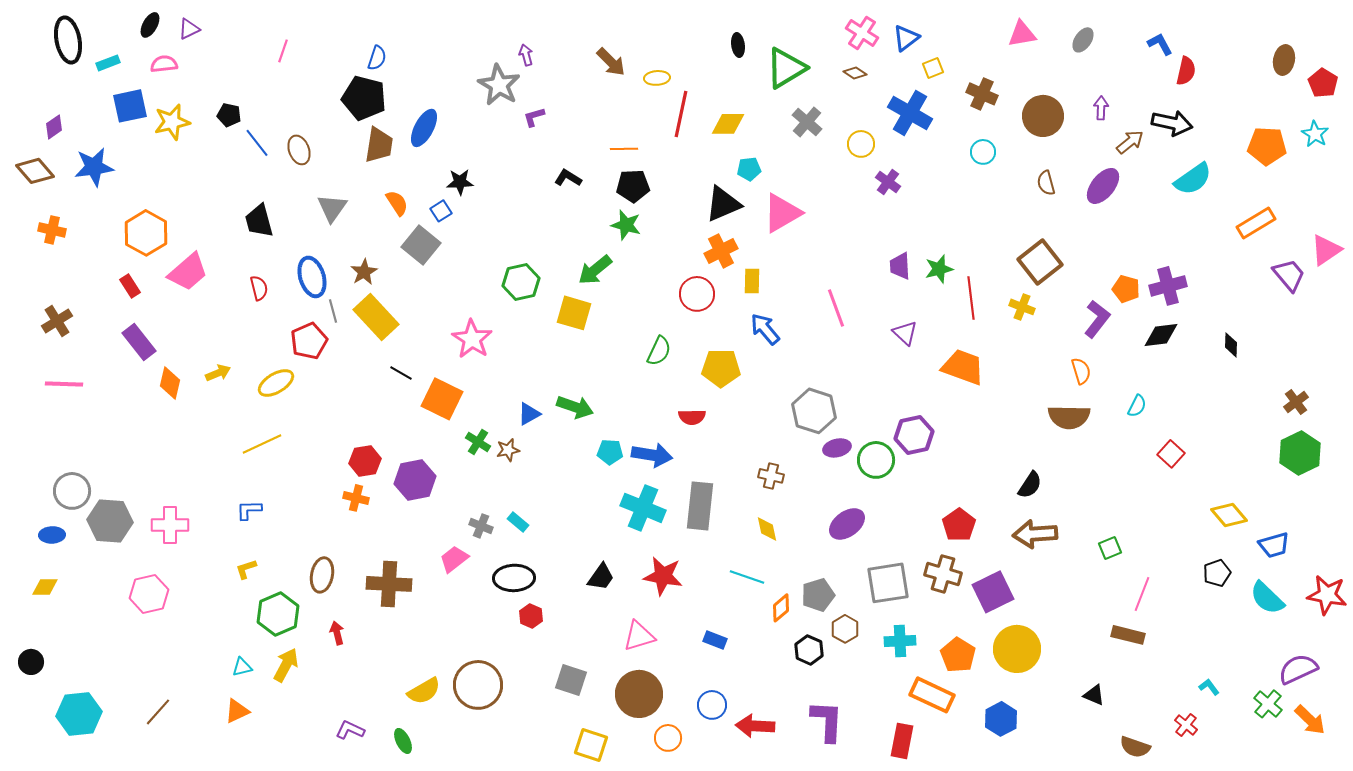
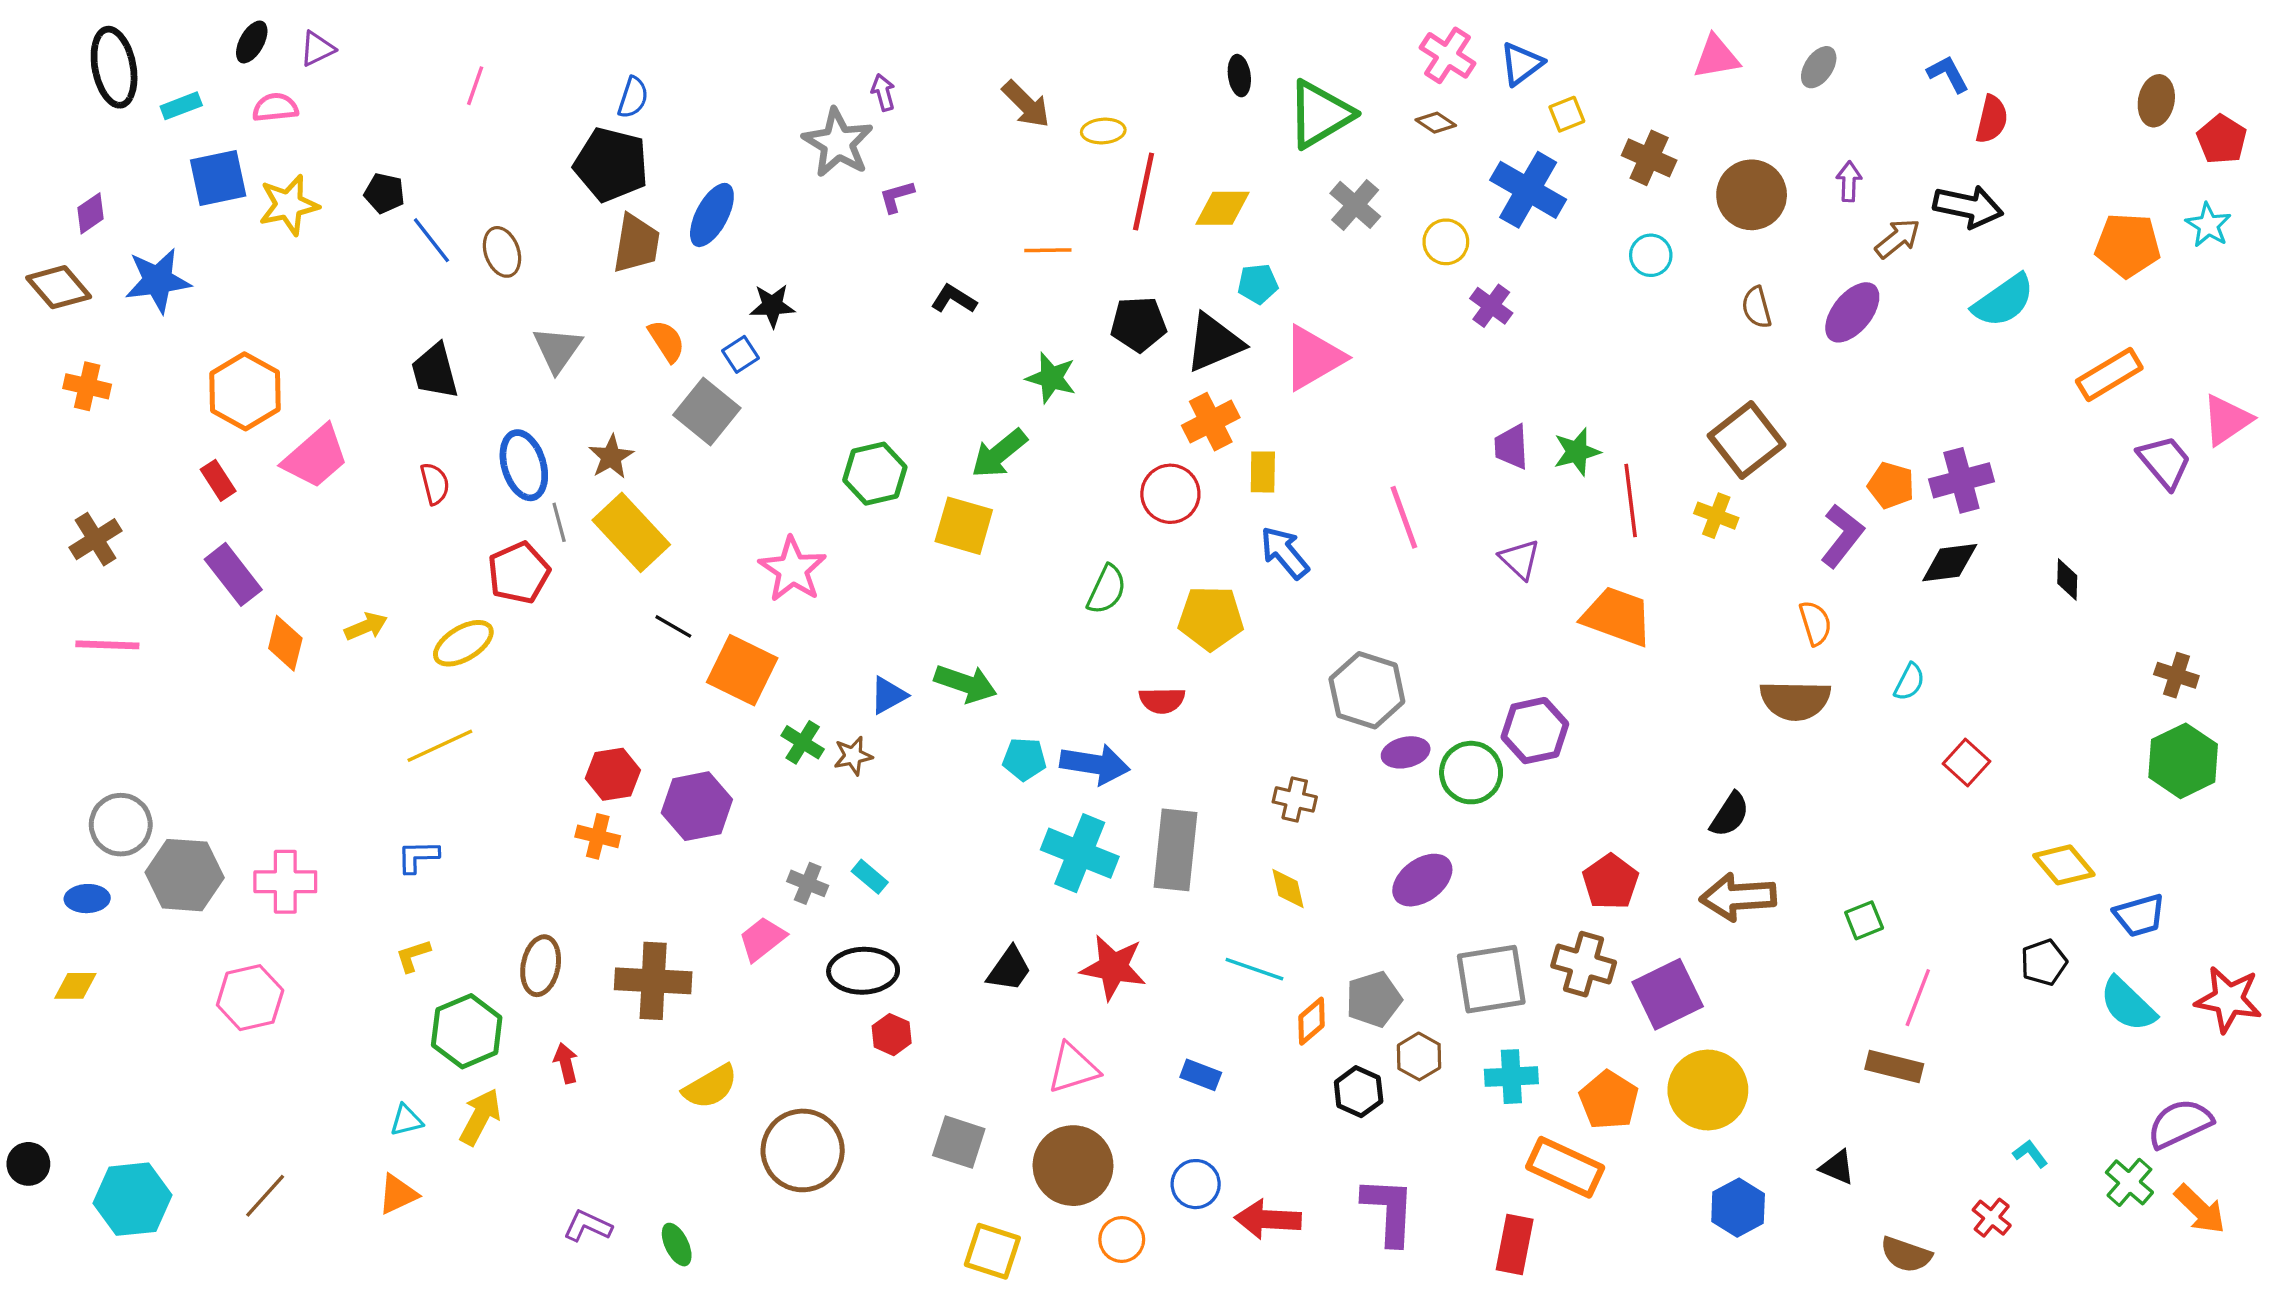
black pentagon: (633, 186) -> (1139, 324), moved
brown cross: (1296, 402) -> (2176, 675), turned -35
black circle: (31, 662) -> (28, 1164), moved
yellow semicircle: (424, 691) -> (710, 1087), moved
blue hexagon: (1001, 719) -> (1738, 1208), moved

